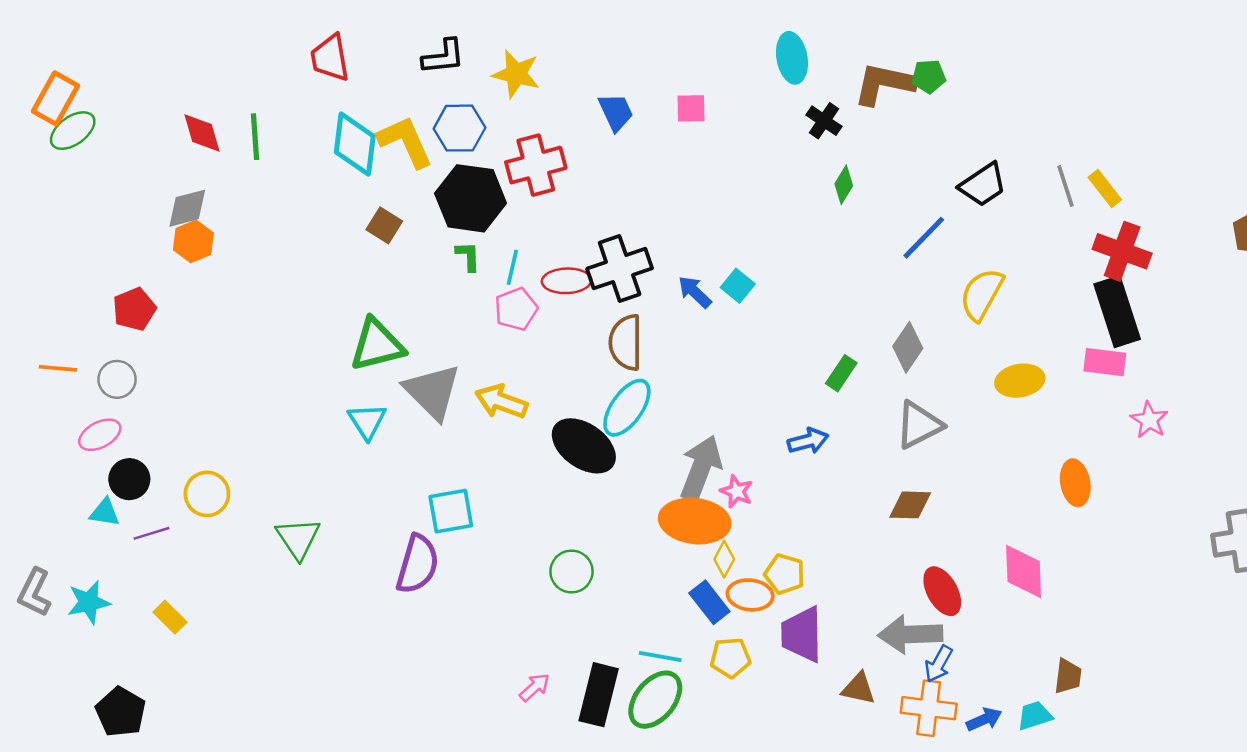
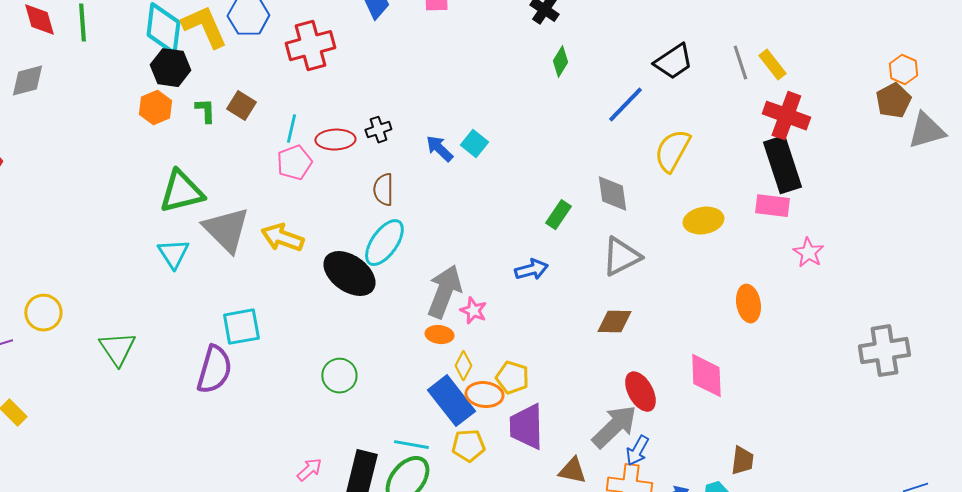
black hexagon: (471, 198) -> (170, 68), moved, size x0.7
brown square: (384, 225) -> (241, 106), moved
orange hexagon: (193, 241) -> (155, 108), moved
green L-shape: (468, 256) -> (205, 111), moved
black cross: (620, 269) -> (378, 130), size x0.5
brown semicircle: (626, 342) -> (383, 190), size x0.7
gray diamond: (908, 347) -> (612, 194), turned -42
orange ellipse: (695, 521) -> (439, 335), size x0.5
blue rectangle: (709, 602) -> (451, 401), size x1.4
gray arrow: (910, 634) -> (614, 427), turned 138

